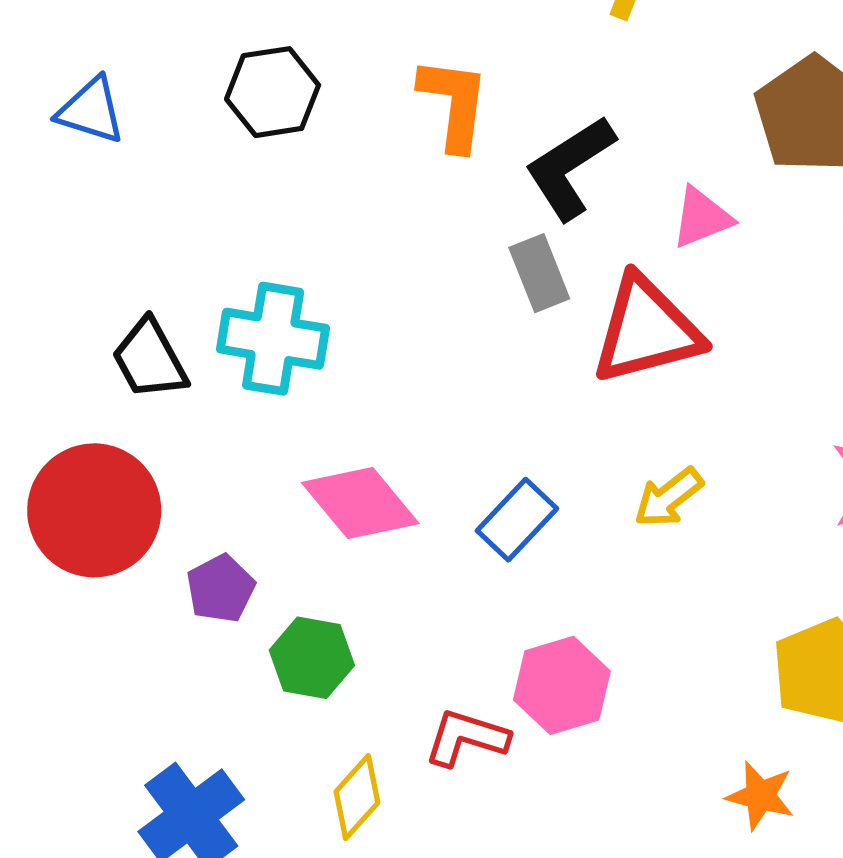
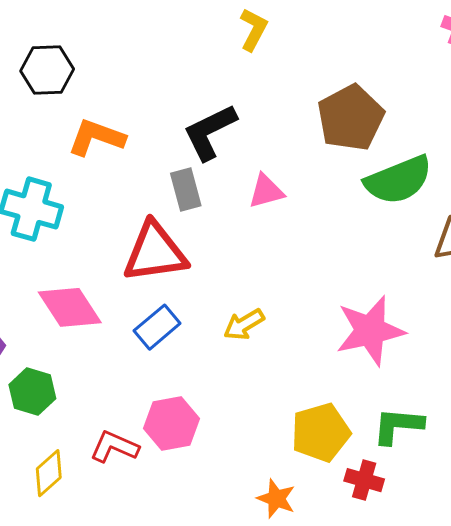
orange L-shape: (454, 104) -> (96, 137), moved, turned -84
pink triangle: (702, 218) -> (266, 191), moved
red triangle: (647, 330) -> (155, 252), moved

